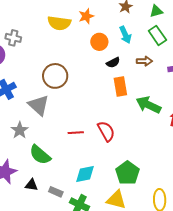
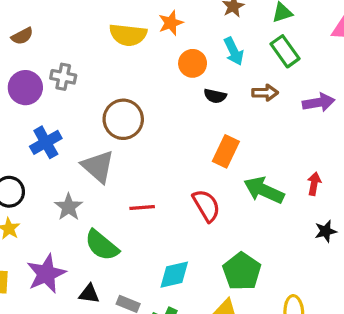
gray cross: (13, 38) -> (63, 77), moved
black semicircle: (113, 63) -> (215, 96), turned 40
orange rectangle: (120, 87) -> (226, 151), moved, turned 36
green arrow: (148, 105) -> (264, 190), moved
red line: (76, 133) -> (142, 208), moved

